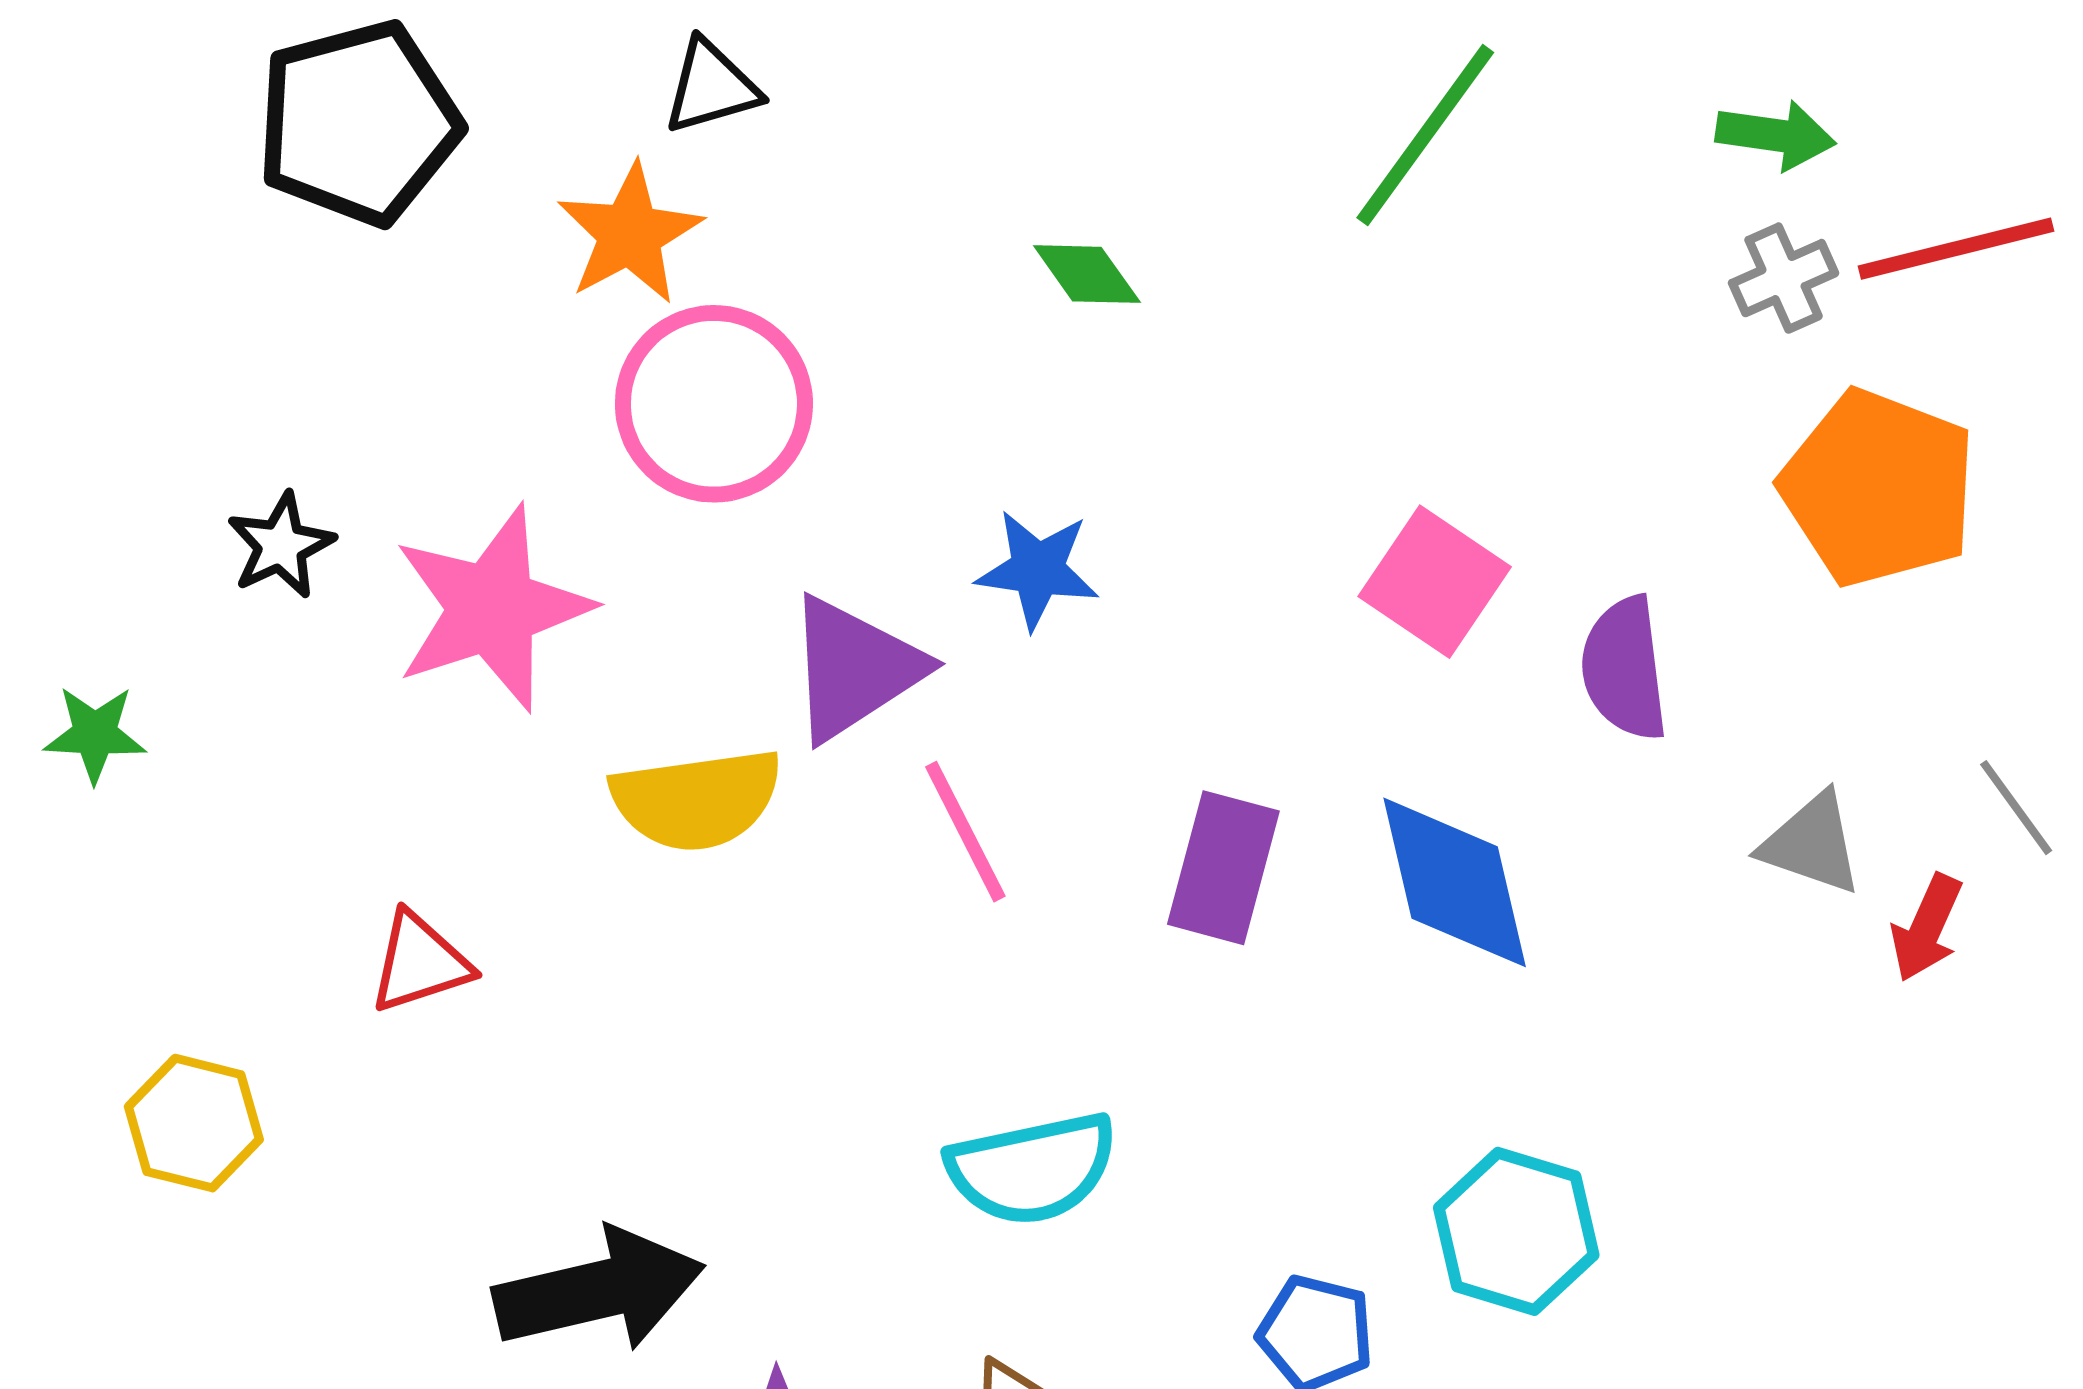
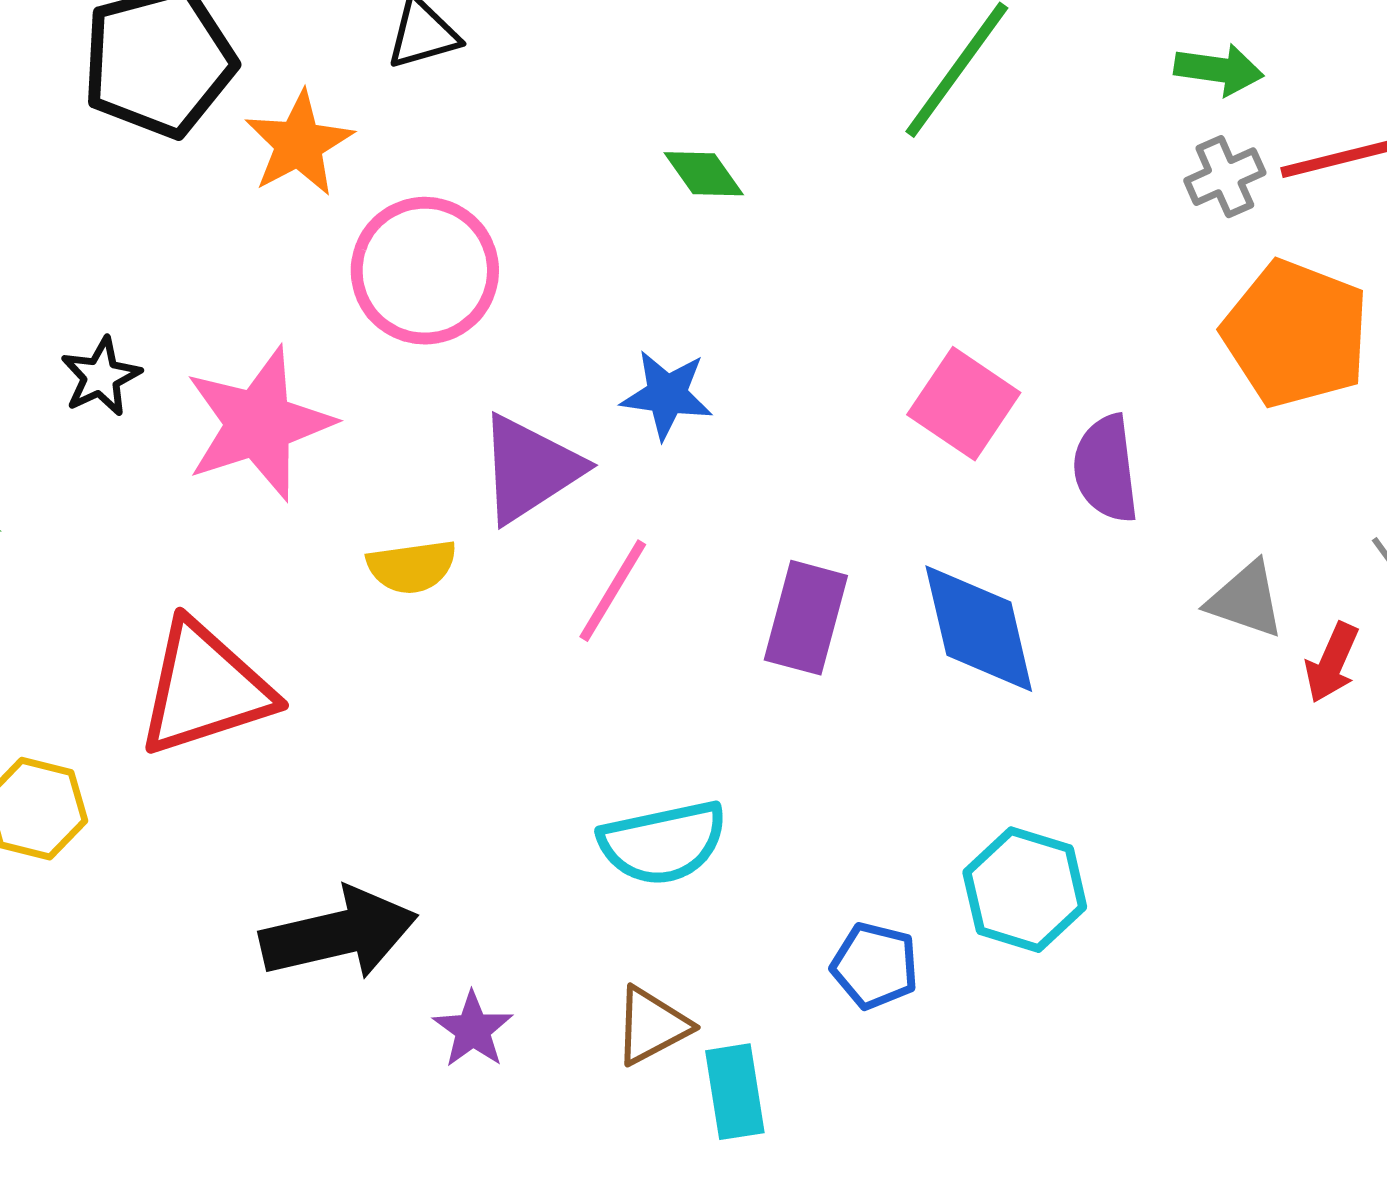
orange star: (630, 234) -> (299, 144), moved
yellow semicircle: (697, 800) -> (412, 567), size x0.7
pink line: (965, 832) -> (613, 591), turned 58
red triangle: (420, 963) -> (205, 689), size x1.8

